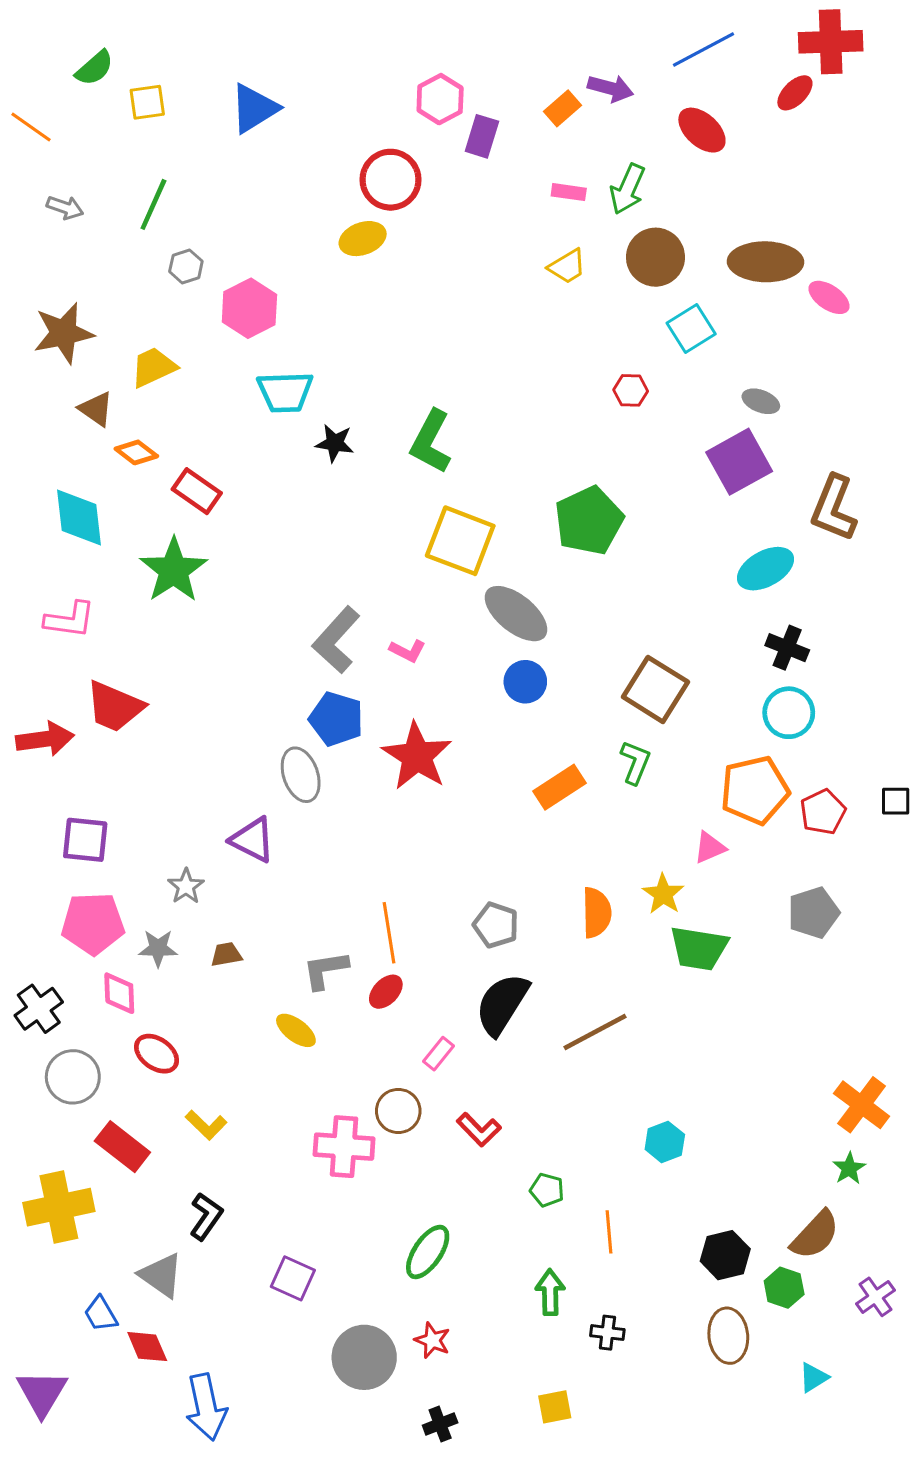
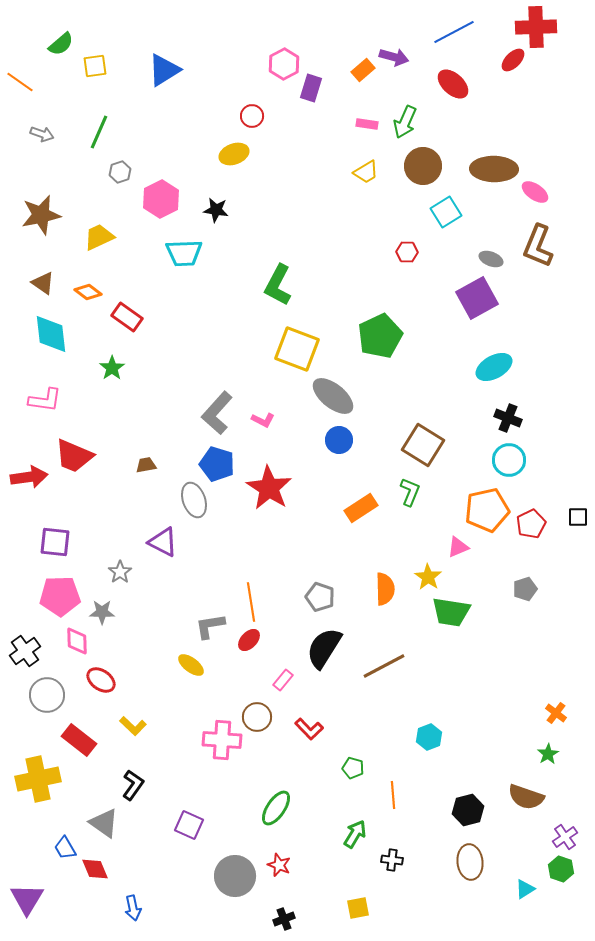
red circle: (390, 180) -> (252, 116), size x0.6
brown triangle: (96, 409) -> (43, 283), moved
black star: (335, 443) -> (216, 210), moved
brown L-shape: (834, 508) -> (538, 246), moved
green star: (174, 570) -> (112, 368), size x0.6
gray pentagon: (814, 913) -> (525, 589), size x0.7
brown trapezoid: (226, 954) -> (146, 465), moved
orange cross: (862, 1105) -> (556, 713), size x0.6
brown semicircle: (815, 1235) -> (526, 797), turned 66
green hexagon: (784, 1288) -> (561, 869), moved
green arrow: (550, 1292) -> (355, 834), turned 32
blue arrow: (206, 1407) -> (133, 908), size x0.6

